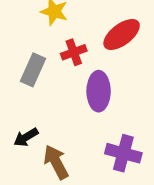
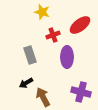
gray rectangle: (33, 70) -> (30, 55), moved, turned -42

